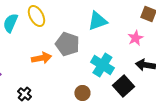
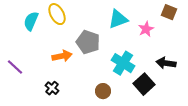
pink star: (135, 38) -> (146, 29), moved
black cross: (24, 94) -> (52, 88), moved

